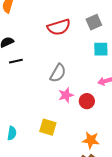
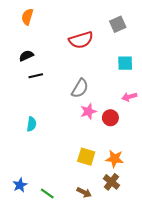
gray square: (94, 22) -> (118, 24), moved
yellow square: (48, 127) -> (86, 157), moved
cyan semicircle: (12, 133) -> (32, 124), moved

